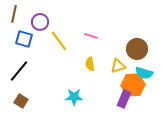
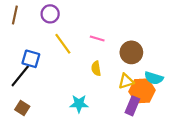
purple circle: (40, 22) -> (50, 14), moved
blue square: (24, 39) -> (31, 59), moved
brown circle: (137, 49) -> (131, 52), moved
yellow triangle: (118, 66) -> (126, 81), moved

